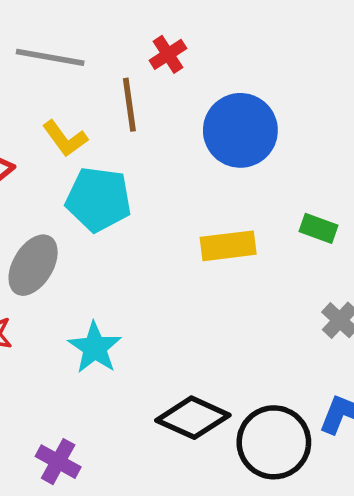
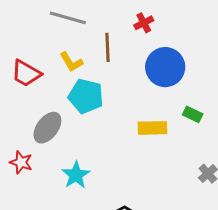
red cross: (168, 54) -> (144, 23), moved
green rectangle: (318, 228) -> (193, 114), moved

